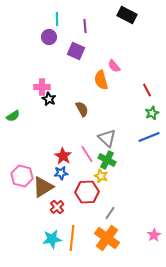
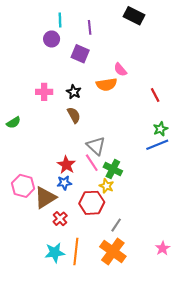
orange semicircle: (101, 80) -> (107, 84), turned -84
black star: (49, 99) -> (74, 92), moved
brown semicircle: (82, 109) -> (74, 115), moved
green star: (152, 113) -> (160, 129), moved
gray triangle: (107, 138) -> (96, 146), moved

